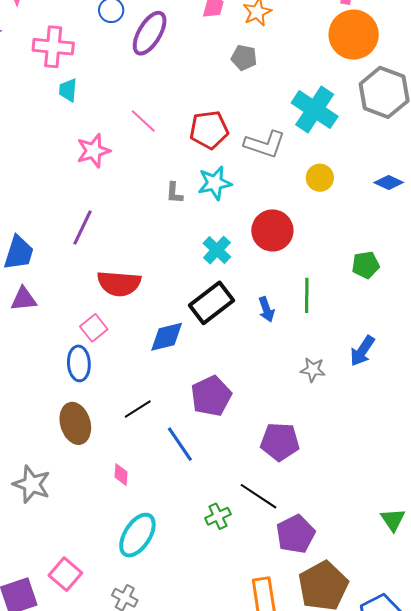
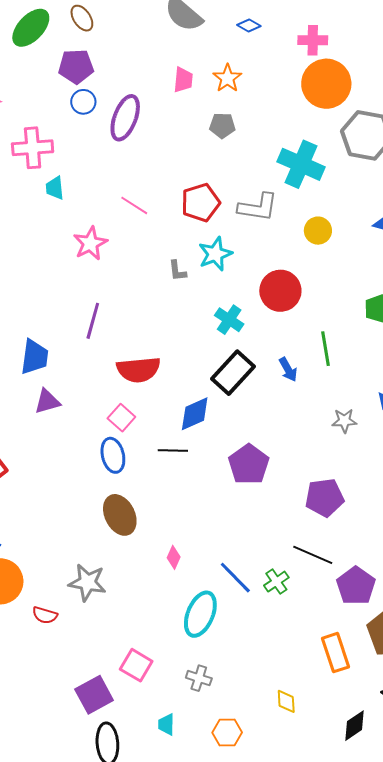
black line: (138, 409) -> (173, 450), moved, turned 44
blue line: (180, 444) -> (235, 578), moved
pink diamond: (121, 475) -> (174, 557), turned 30

